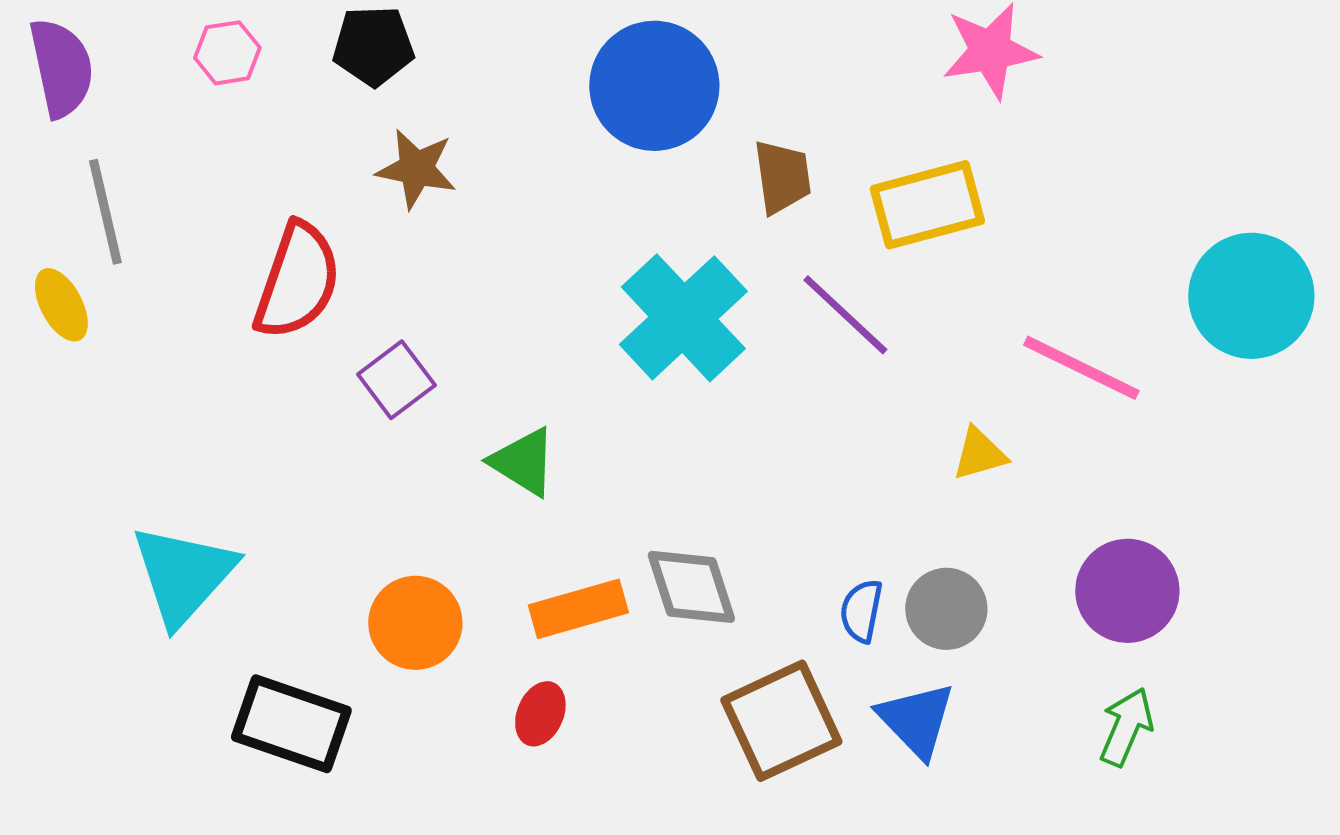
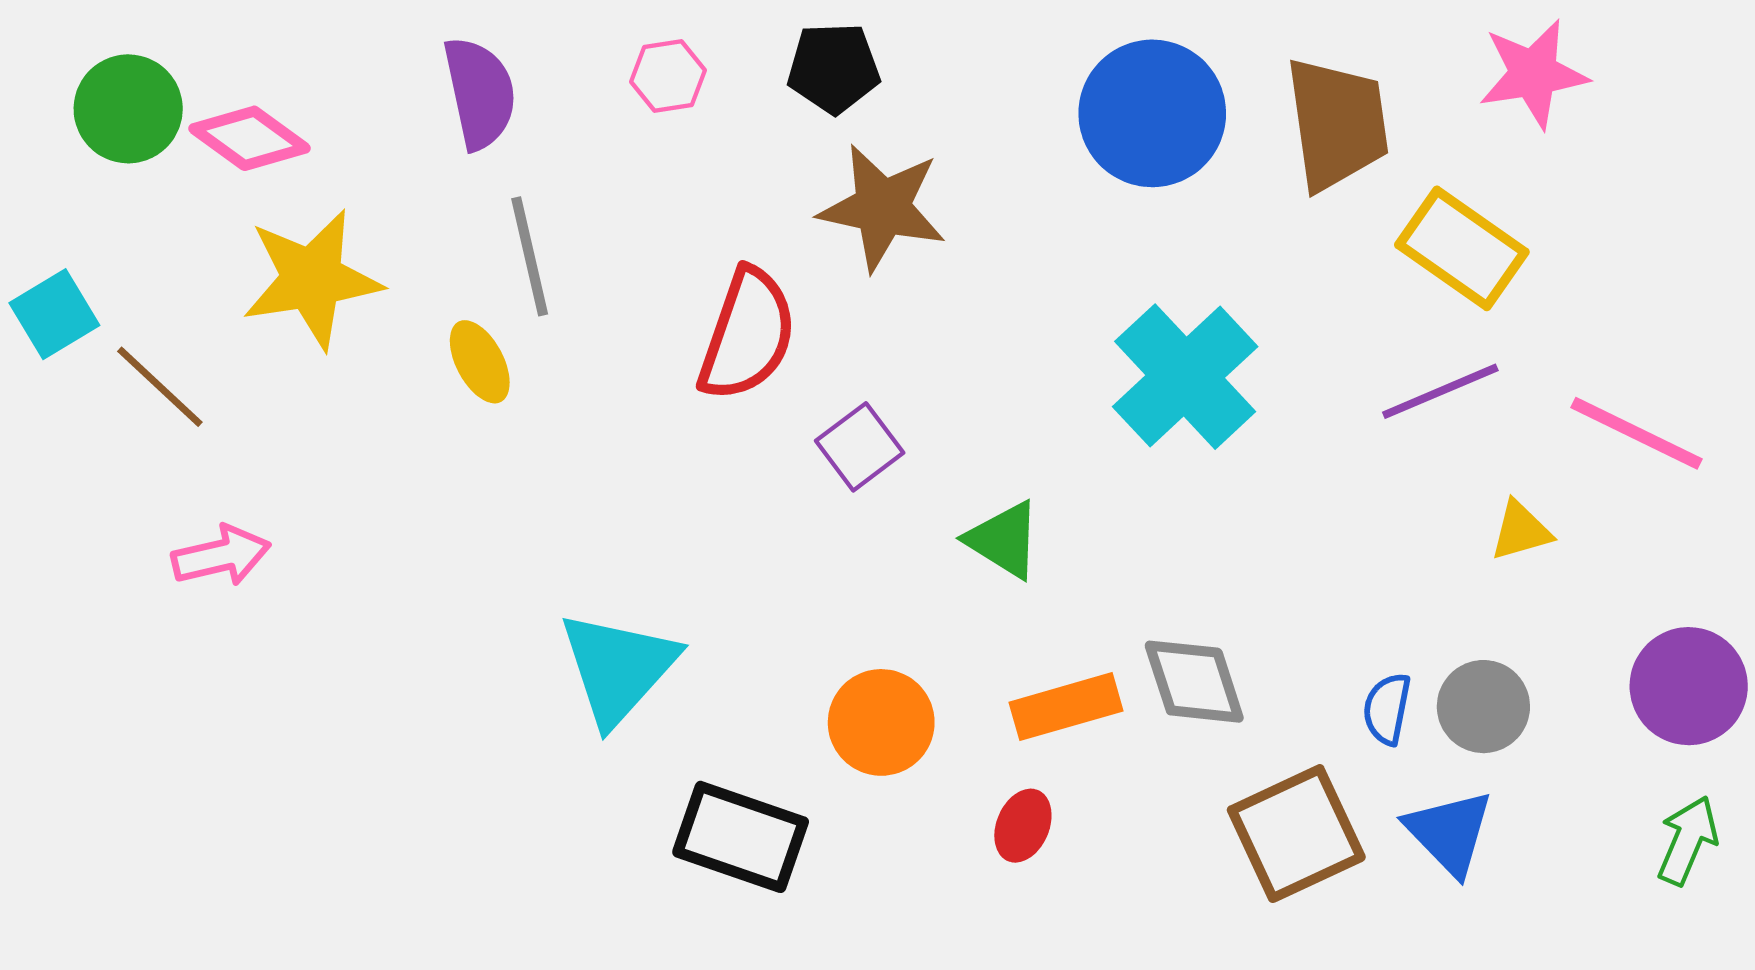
brown star: (416, 169) -> (882, 208), size x1.4
brown trapezoid: (782, 177) -> (1337, 124), moved, size x1.6
yellow rectangle: (927, 205) -> (1462, 248), turned 50
purple line: (845, 315) -> (1440, 391), moved, turned -66

